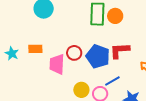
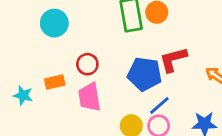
red circle: (74, 53) -> (87, 64), moved
blue line: (112, 81) -> (159, 106), moved

